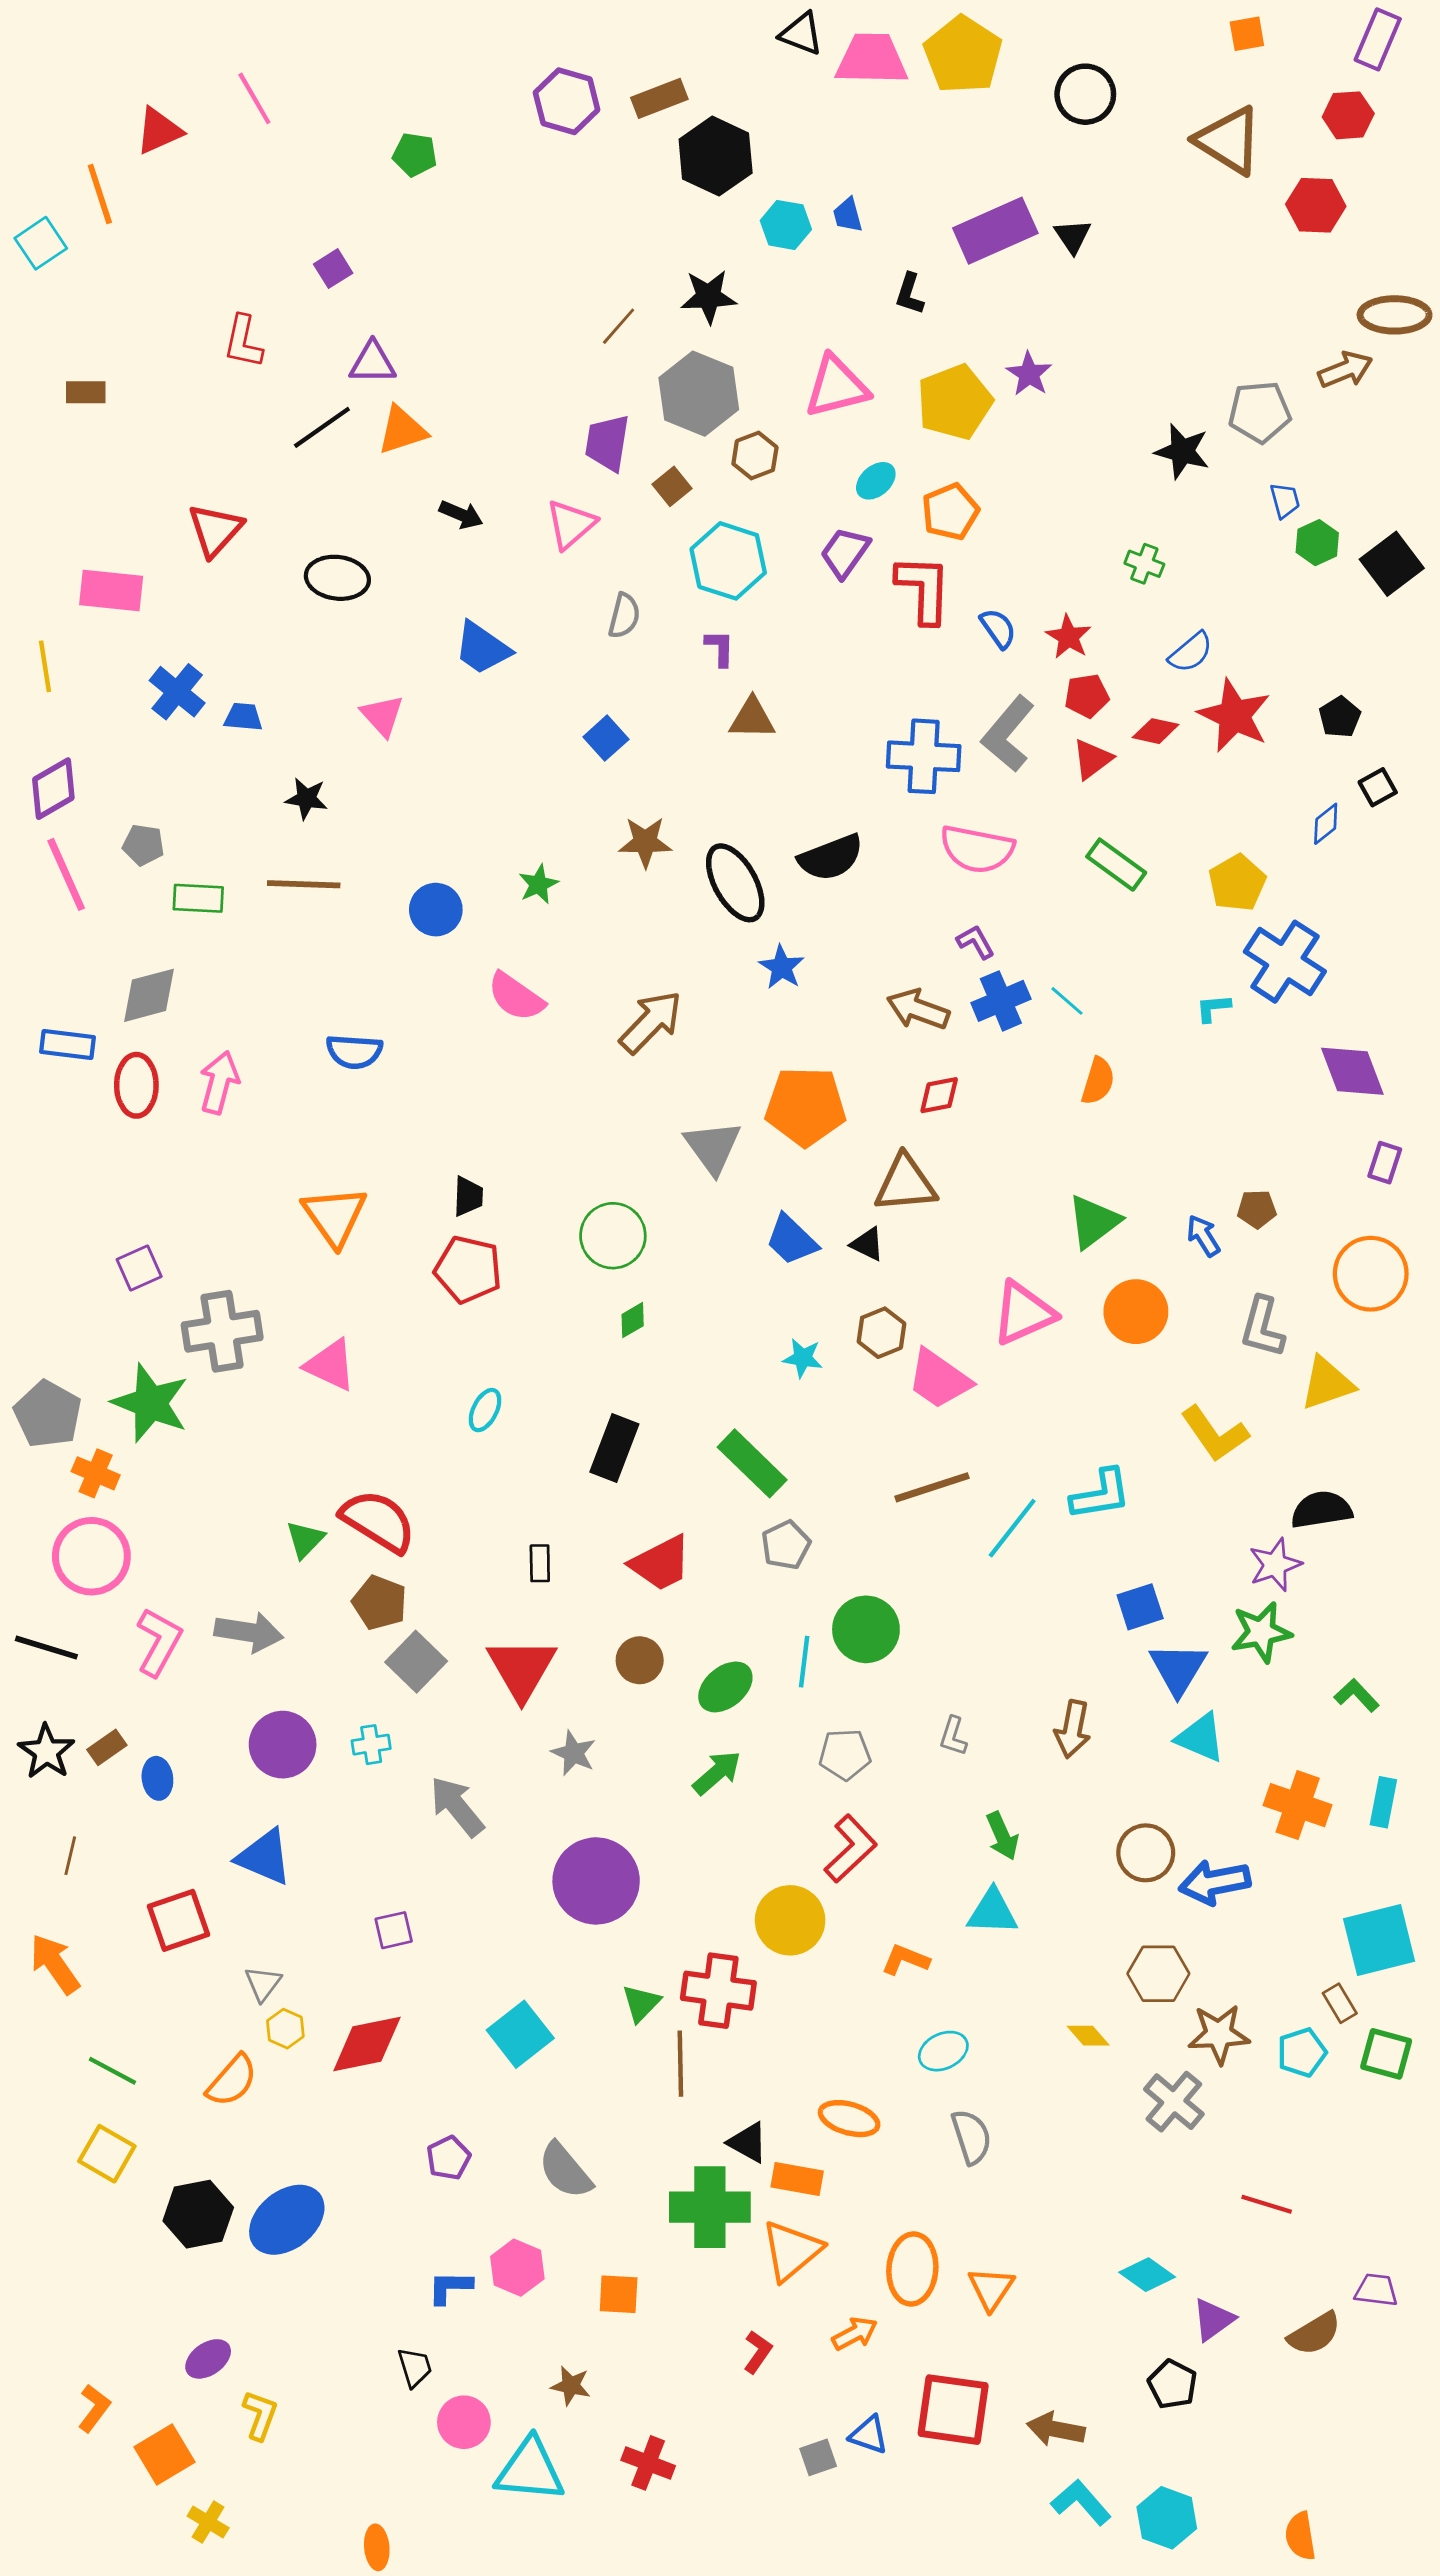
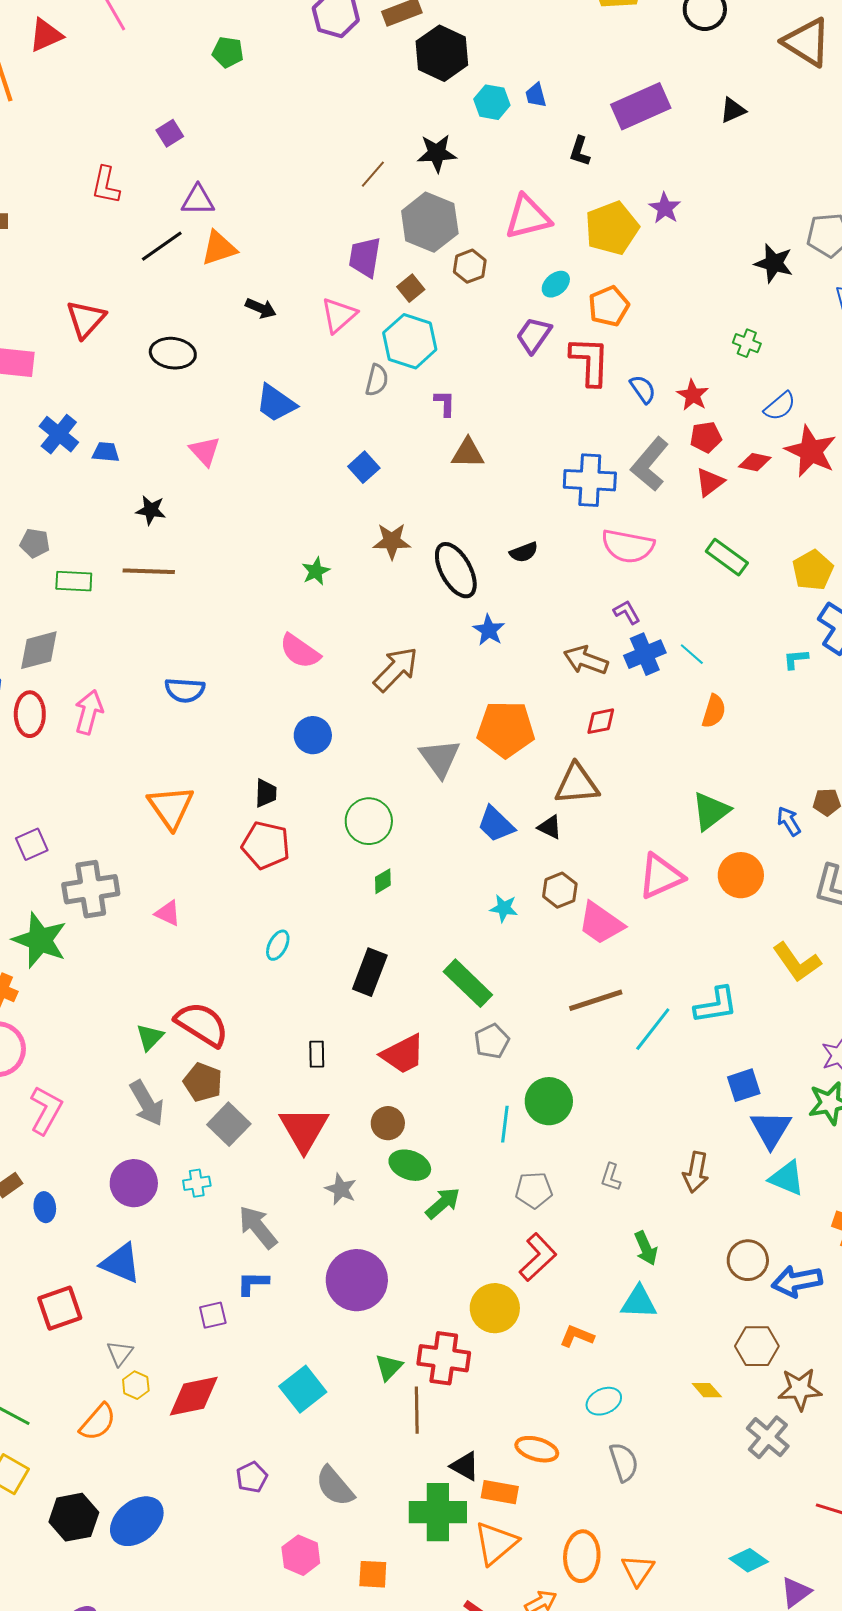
black triangle: (1073, 236) -> (733, 110), moved, turned 40
cyan hexagon: (728, 561) -> (410, 341), moved
black semicircle: (831, 858) -> (524, 552), size x0.6
blue circle: (436, 910) -> (313, 735), moved
pink triangle: (330, 1365) -> (168, 913), size x0.7
gray arrow: (249, 1632) -> (147, 1103), moved, turned 51
green ellipse: (725, 1687) -> (410, 1165), moved, turned 60
blue L-shape: (450, 2287) -> (253, 1283), moved

